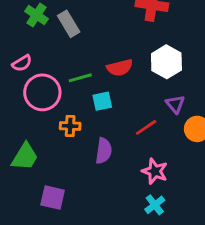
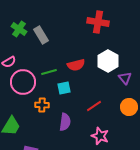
purple triangle: (175, 104) -> (125, 78), moved

